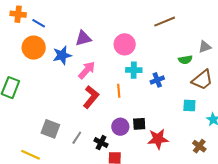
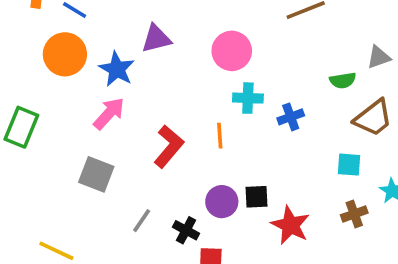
blue star: (62, 55) -> (117, 69), turned -30
pink arrow: (87, 70) -> (109, 113), moved
gray square: (50, 129) -> (96, 174), moved
red star: (158, 139) -> (290, 225), turned 30
brown cross: (199, 146) -> (354, 214), moved, turned 32

